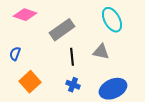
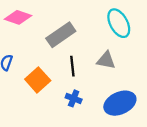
orange square: (30, 82) -> (38, 80), moved

